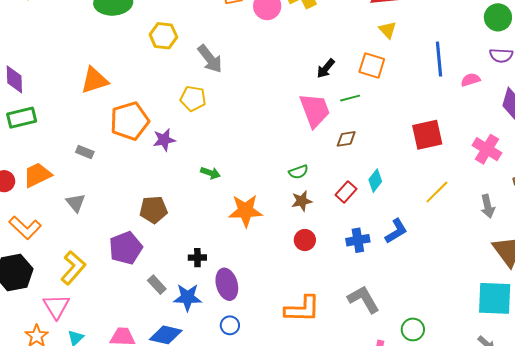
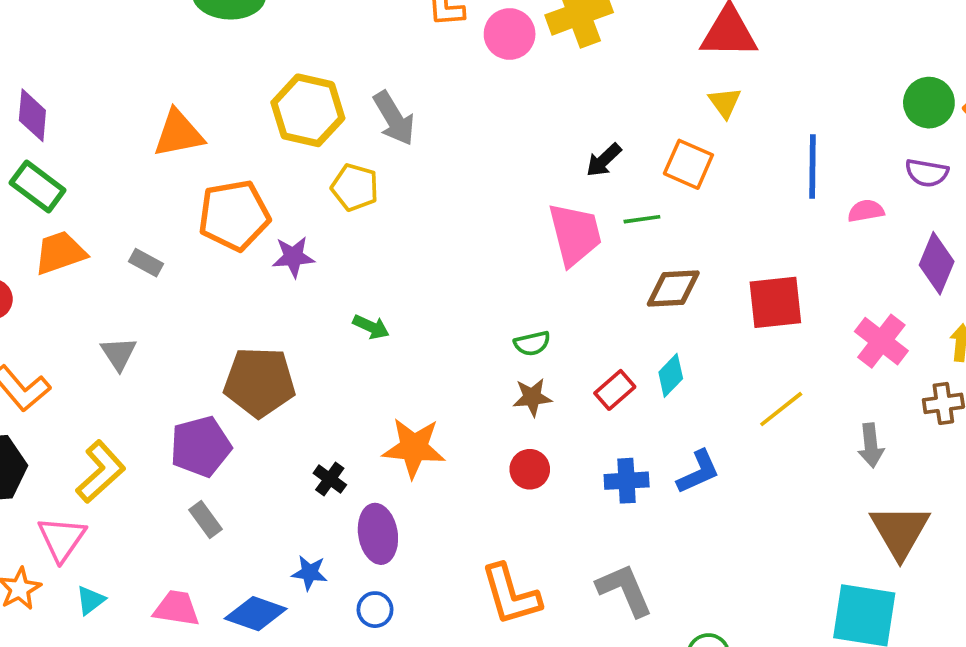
yellow hexagon: (163, 36) -> (308, 110), moved, size x1.4
green rectangle: (22, 118) -> (38, 187), turned 44
brown diamond: (346, 139) -> (673, 288), moved, size x1.4
orange trapezoid: (37, 175) -> (60, 253), moved
brown pentagon: (154, 210) -> (260, 382), size x1.4
orange star: (246, 211) -> (414, 448), moved
black cross: (197, 258) -> (330, 479), turned 30
gray rectangle: (157, 285) -> (205, 520), moved
blue star: (188, 297) -> (310, 573), moved, size x0.7
orange L-shape: (302, 309) -> (511, 595), turned 66

